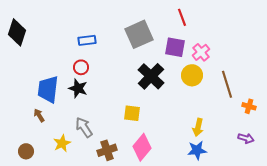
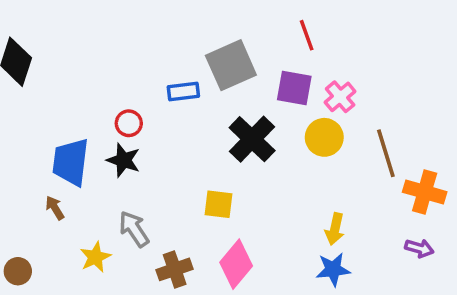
blue rectangle: (87, 40) -> (183, 92), moved
orange cross: (249, 106) -> (425, 192), size x1.6
brown circle: (26, 151) -> (18, 271), moved

